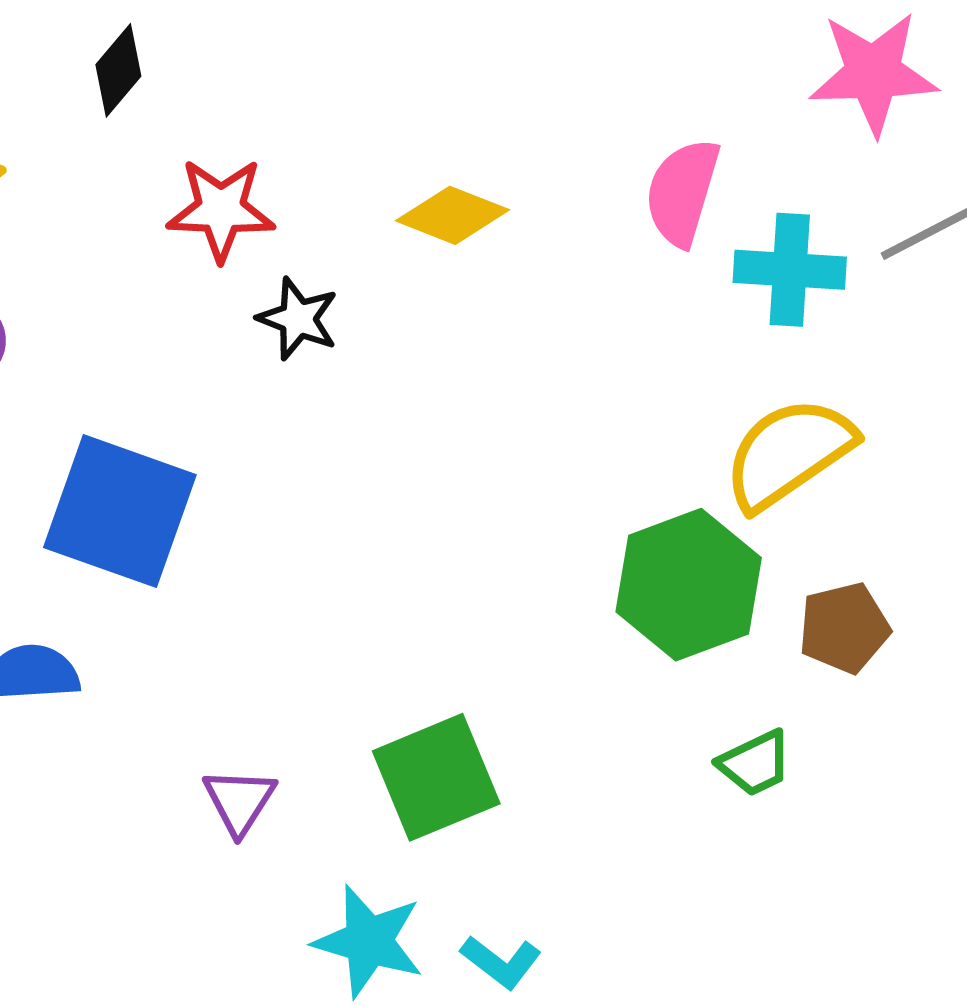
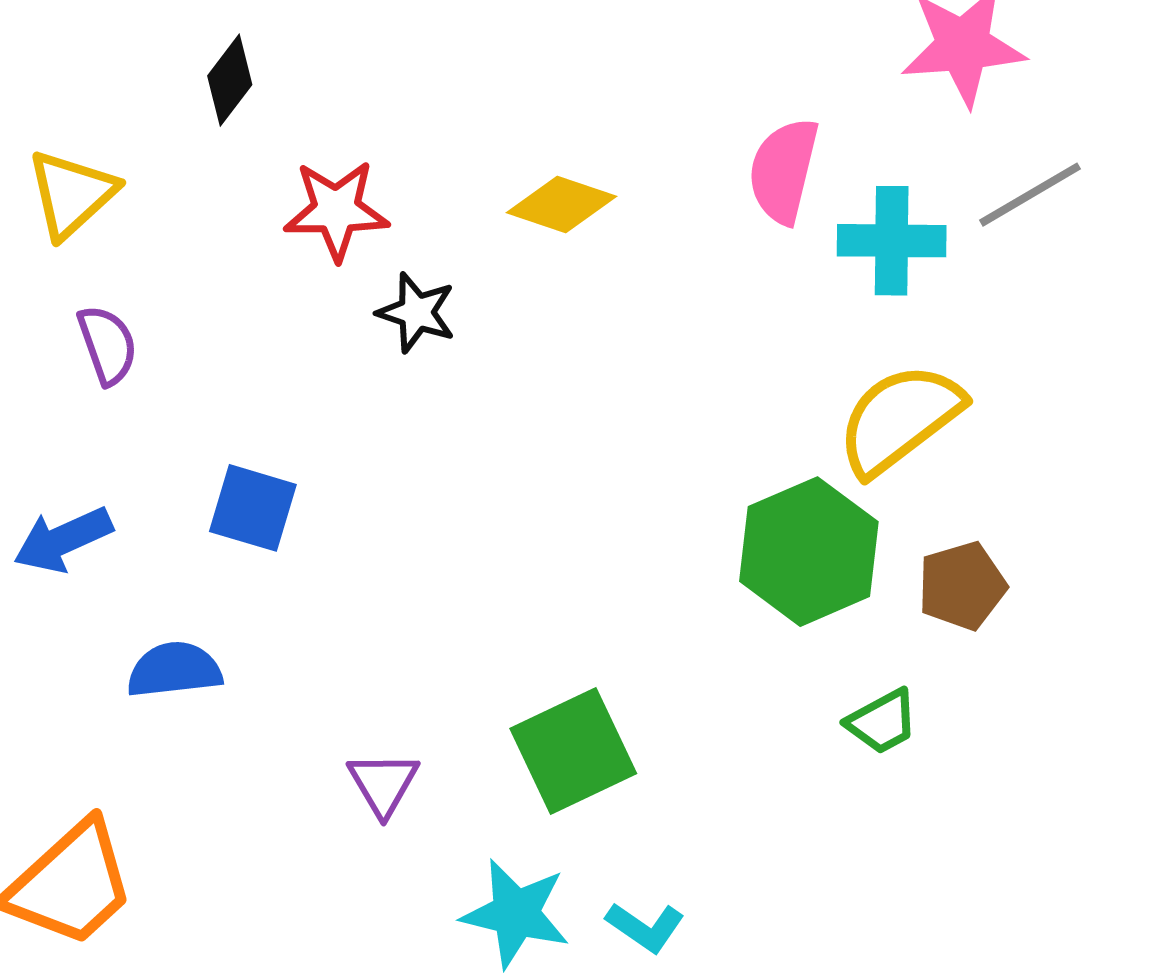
blue square: (120, 511) -> (253, 508), size x0.6

